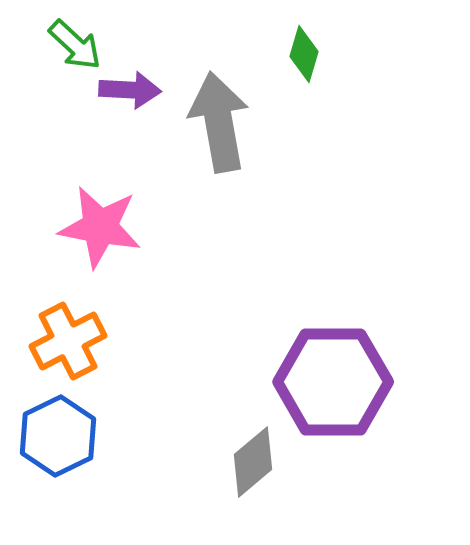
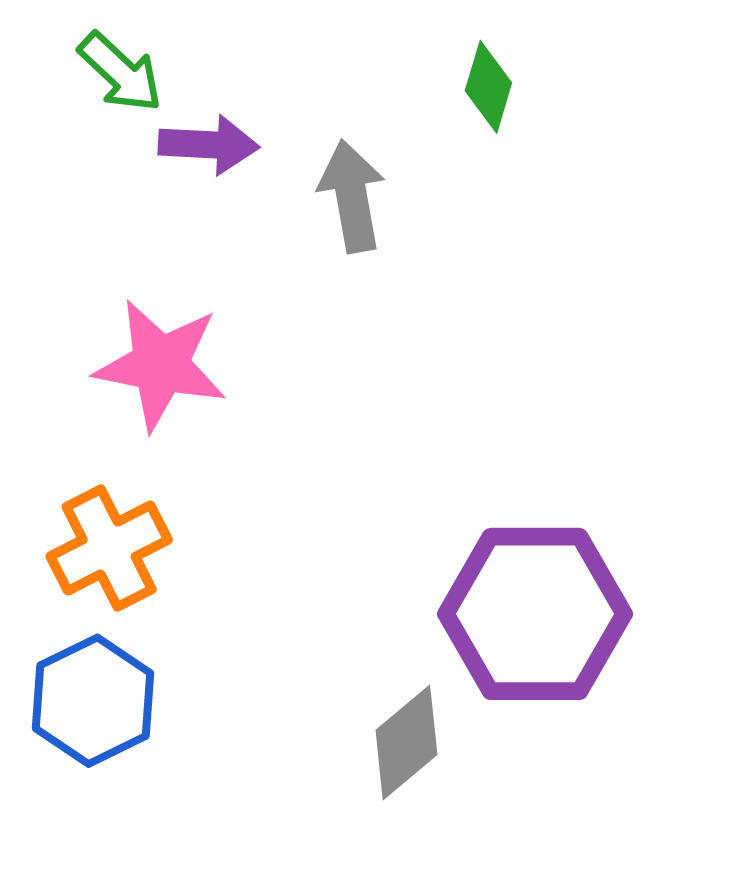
gray arrow: (219, 122) -> (352, 196), size x0.7

